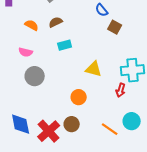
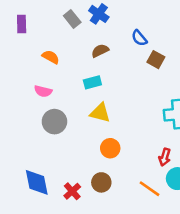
brown semicircle: (56, 22) -> (100, 51), moved
yellow triangle: (94, 69) -> (100, 113), moved
red arrow: (121, 90) -> (165, 157), moved
red cross: (49, 131) -> (72, 191), size x0.6

